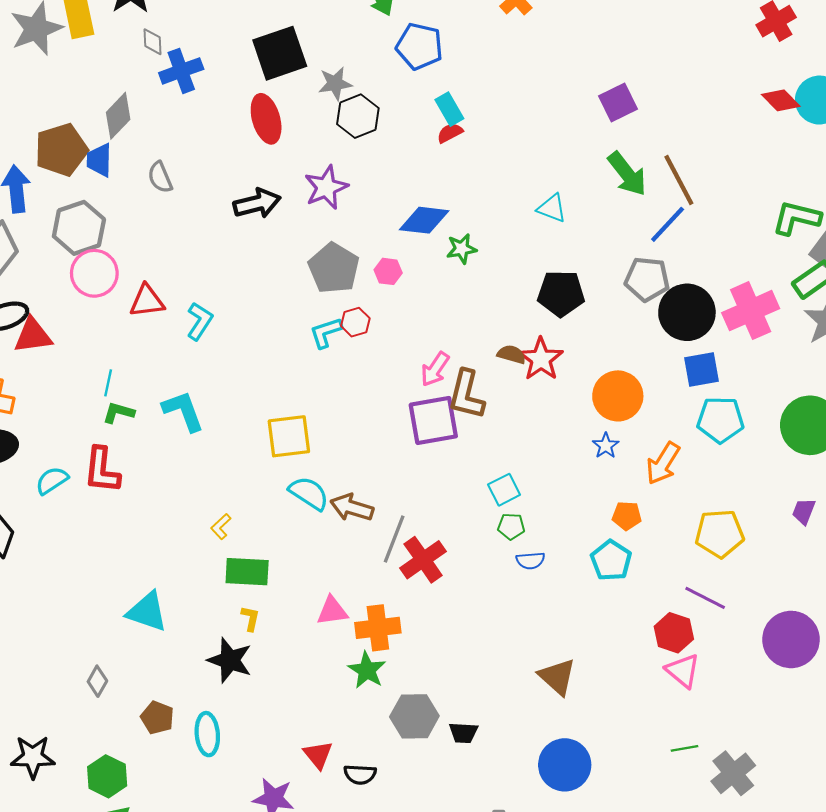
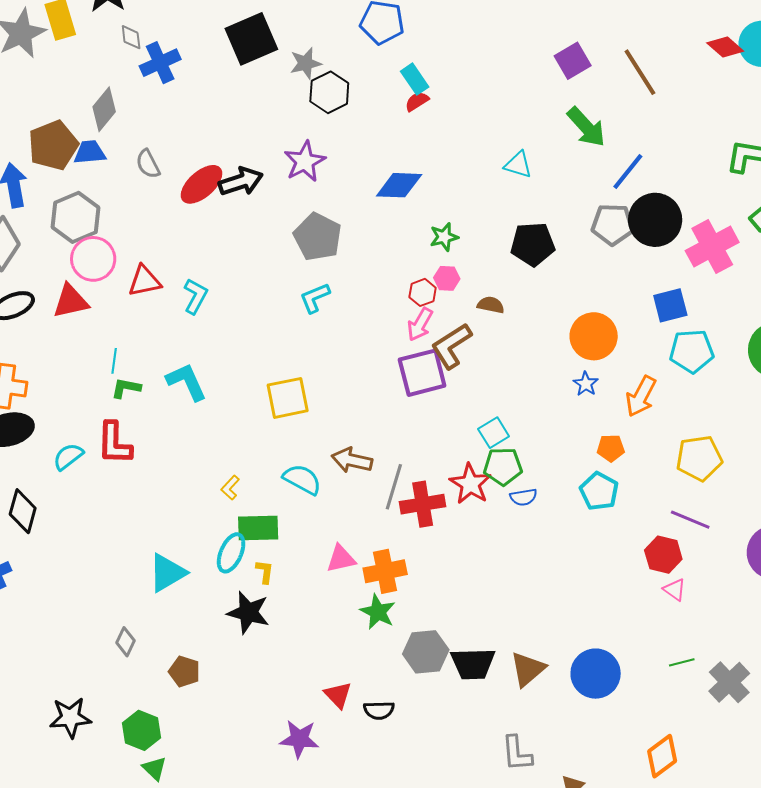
red ellipse: (266, 119) -> (201, 184), moved, turned 69
blue trapezoid: (99, 160) -> (90, 152), turned 88
brown line: (679, 180) -> (640, 72), moved
green star: (462, 249) -> (444, 237), moved
pink hexagon: (388, 271) -> (447, 278), moved
black circle: (687, 312) -> (655, 220), moved
red hexagon: (355, 322) -> (423, 292), moved
red triangle: (33, 336) -> (71, 301), moved
red star: (541, 359) -> (470, 484), moved
brown L-shape: (466, 395) -> (451, 346), turned 48
cyan semicircle: (309, 493) -> (302, 479), moved
green pentagon: (511, 526) -> (503, 466), size x1.5
red cross: (423, 560) -> (423, 504), turned 30
cyan triangle: (147, 612) -> (167, 573), turned -45
pink triangle: (683, 671) -> (675, 590), size x0.7
brown triangle: (557, 677) -> (528, 669), moved, turned 42
black trapezoid: (463, 733) -> (473, 664), size x1.6
cyan ellipse: (207, 734) -> (231, 553), moved, turned 33
blue circle: (565, 765) -> (596, 674), moved

